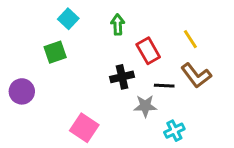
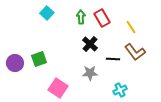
red rectangle: (148, 51) -> (102, 18), moved
green square: (55, 52) -> (39, 59), moved
black cross: (122, 77) -> (90, 44), moved, turned -35
gray star: (145, 106) -> (90, 73), moved

